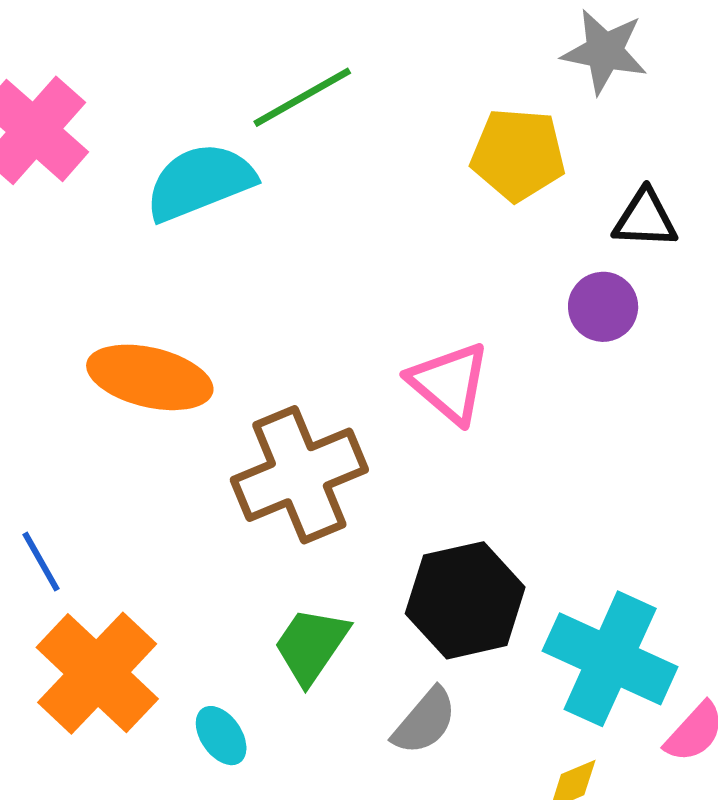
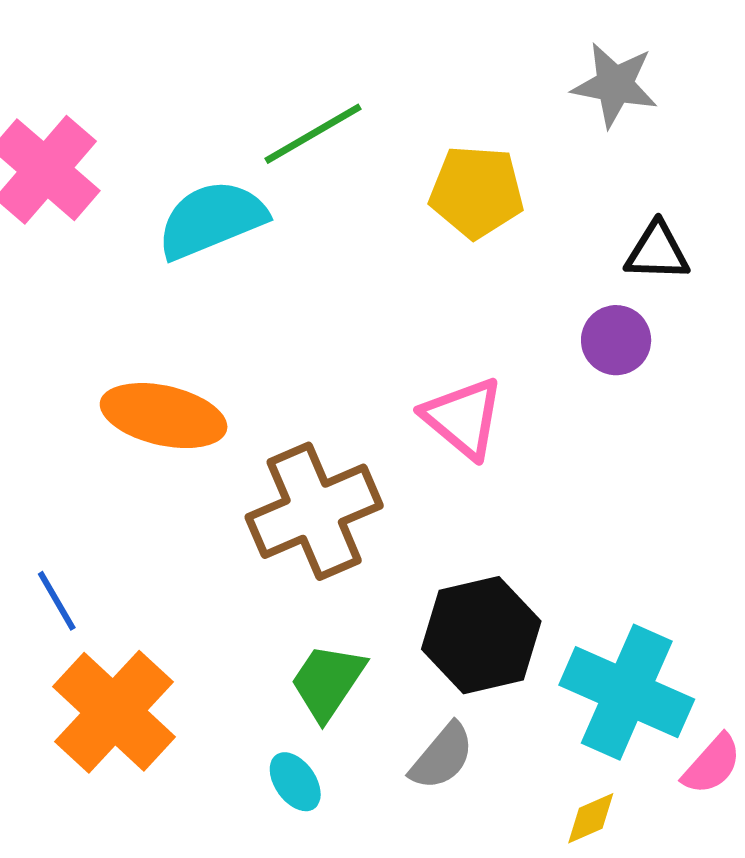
yellow pentagon: (518, 154) -> (477, 192), moved
cyan ellipse: (221, 736) -> (295, 782), moved

